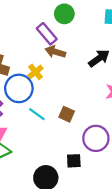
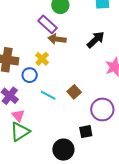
blue circle: (19, 88) -> (30, 75), size x0.6
brown square: (67, 114) -> (74, 92), turned 32

